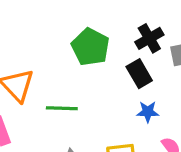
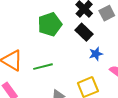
green pentagon: (90, 47) -> (50, 24), turned -30

